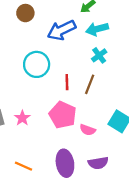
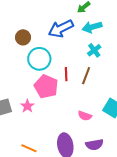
brown circle: (25, 13) -> (23, 37), moved
pink pentagon: (63, 115) -> (46, 86), moved

